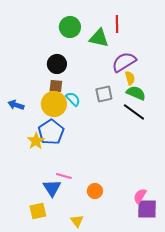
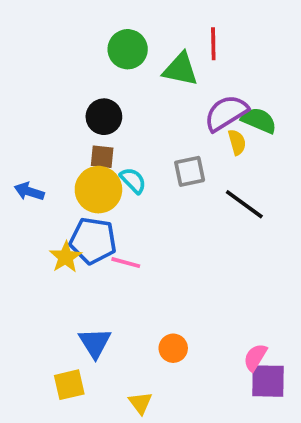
green semicircle: (136, 93) -> (259, 120), moved
blue pentagon: (51, 132) -> (93, 241), turned -30
pink line: (64, 176) -> (126, 263), moved

